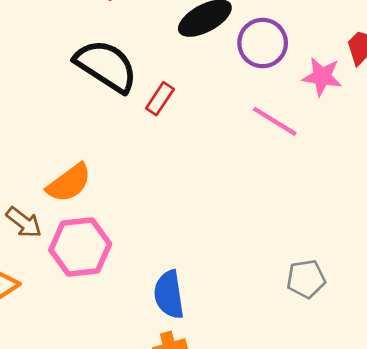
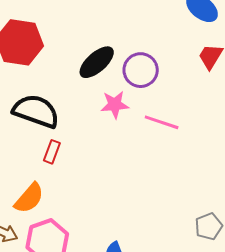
pink star: (322, 77) -> (115, 105), moved
red rectangle: (160, 99) -> (52, 152), moved

